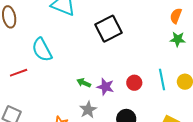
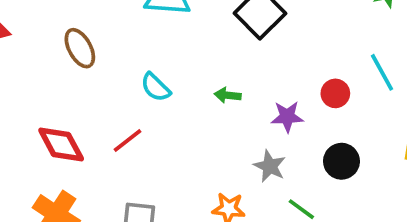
cyan semicircle: (42, 50) -> (155, 87), size x0.7
green arrow: (84, 83) -> (228, 95), moved

